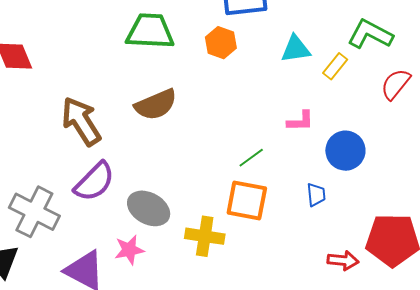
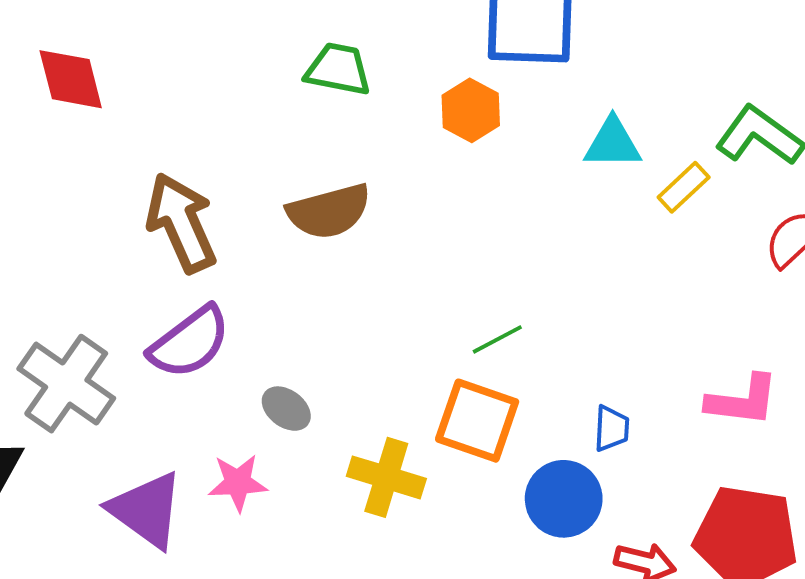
green trapezoid: (150, 31) -> (338, 69), size x0.7
pink L-shape: (300, 121) -> (742, 400), moved, size x1.4
blue circle: (345, 151) -> (564, 499), moved
gray ellipse: (149, 208) -> (286, 409), size x0.6

